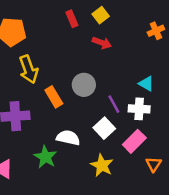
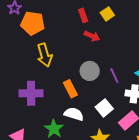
red arrow: (102, 43) -> (92, 36), moved
orange rectangle: (54, 97) -> (70, 89), moved
purple line: (114, 104) -> (114, 76), moved

